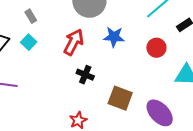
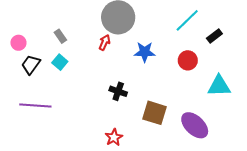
red arrow: (74, 42) -> (104, 43), moved, size x0.6

